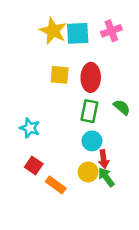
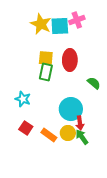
pink cross: (111, 31) -> (77, 20), moved
green rectangle: (89, 111) -> (46, 72), moved
cyan circle: (92, 141) -> (71, 109), size x1.5
orange rectangle: (56, 185) -> (49, 135), moved

